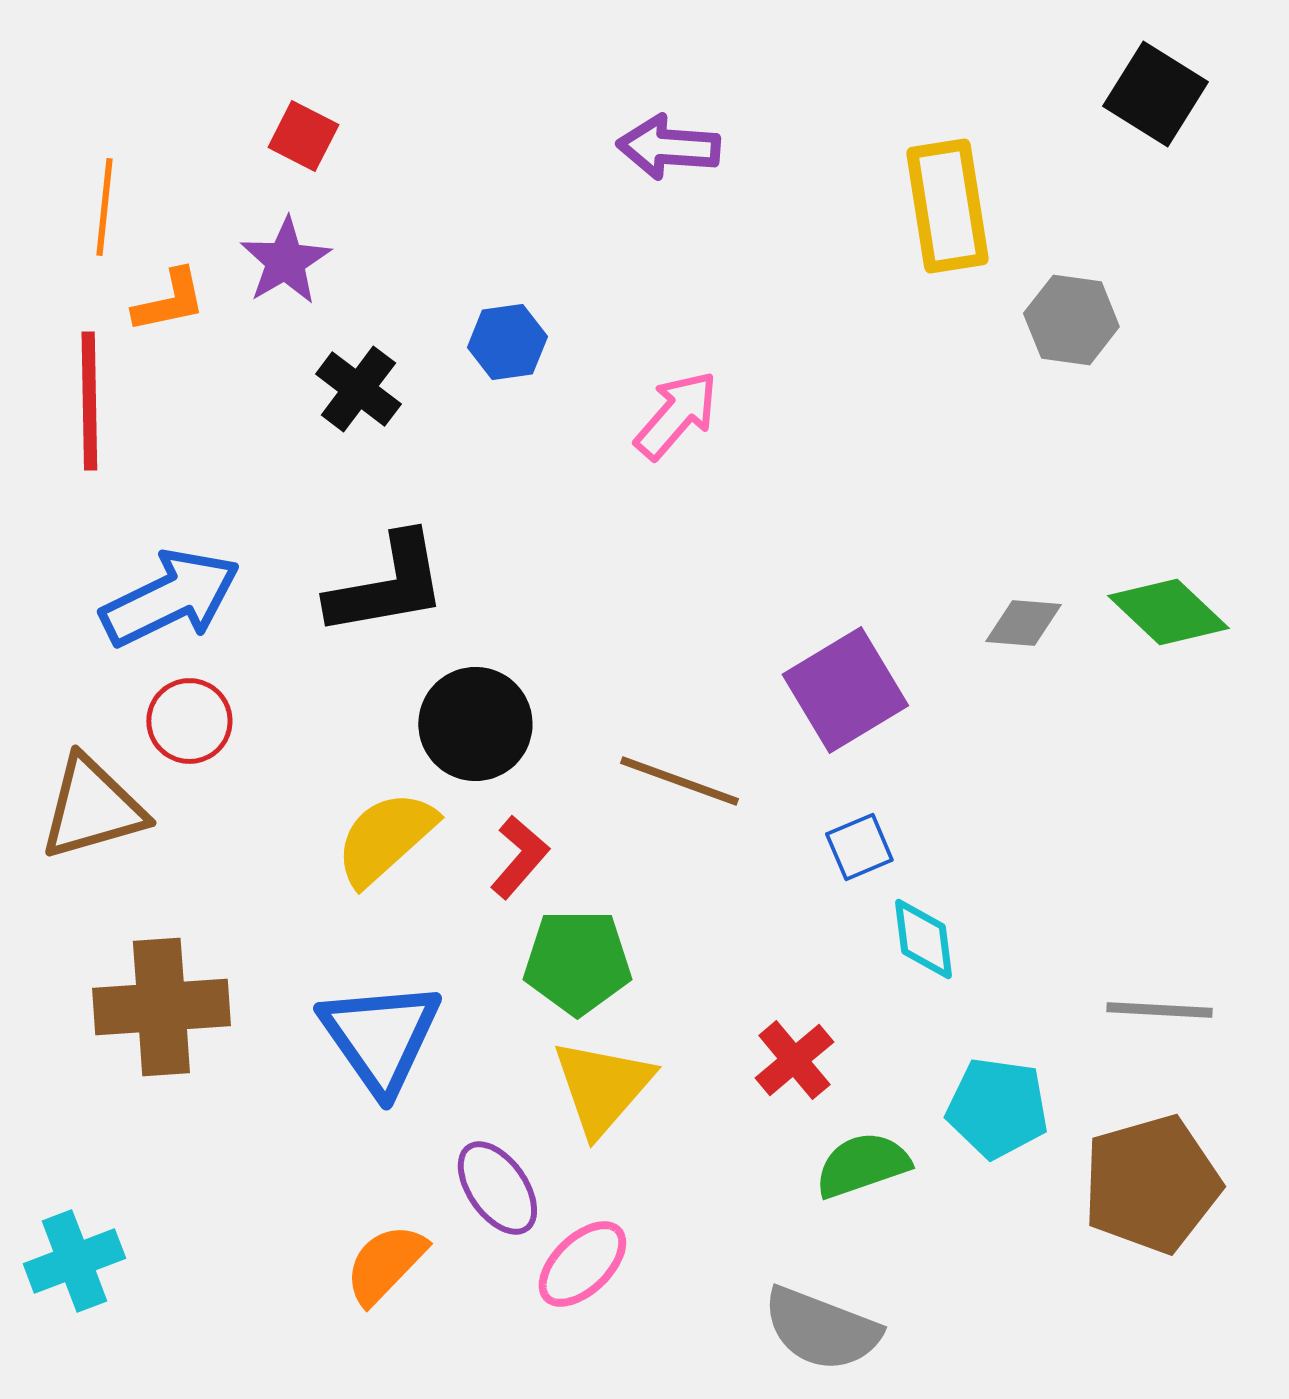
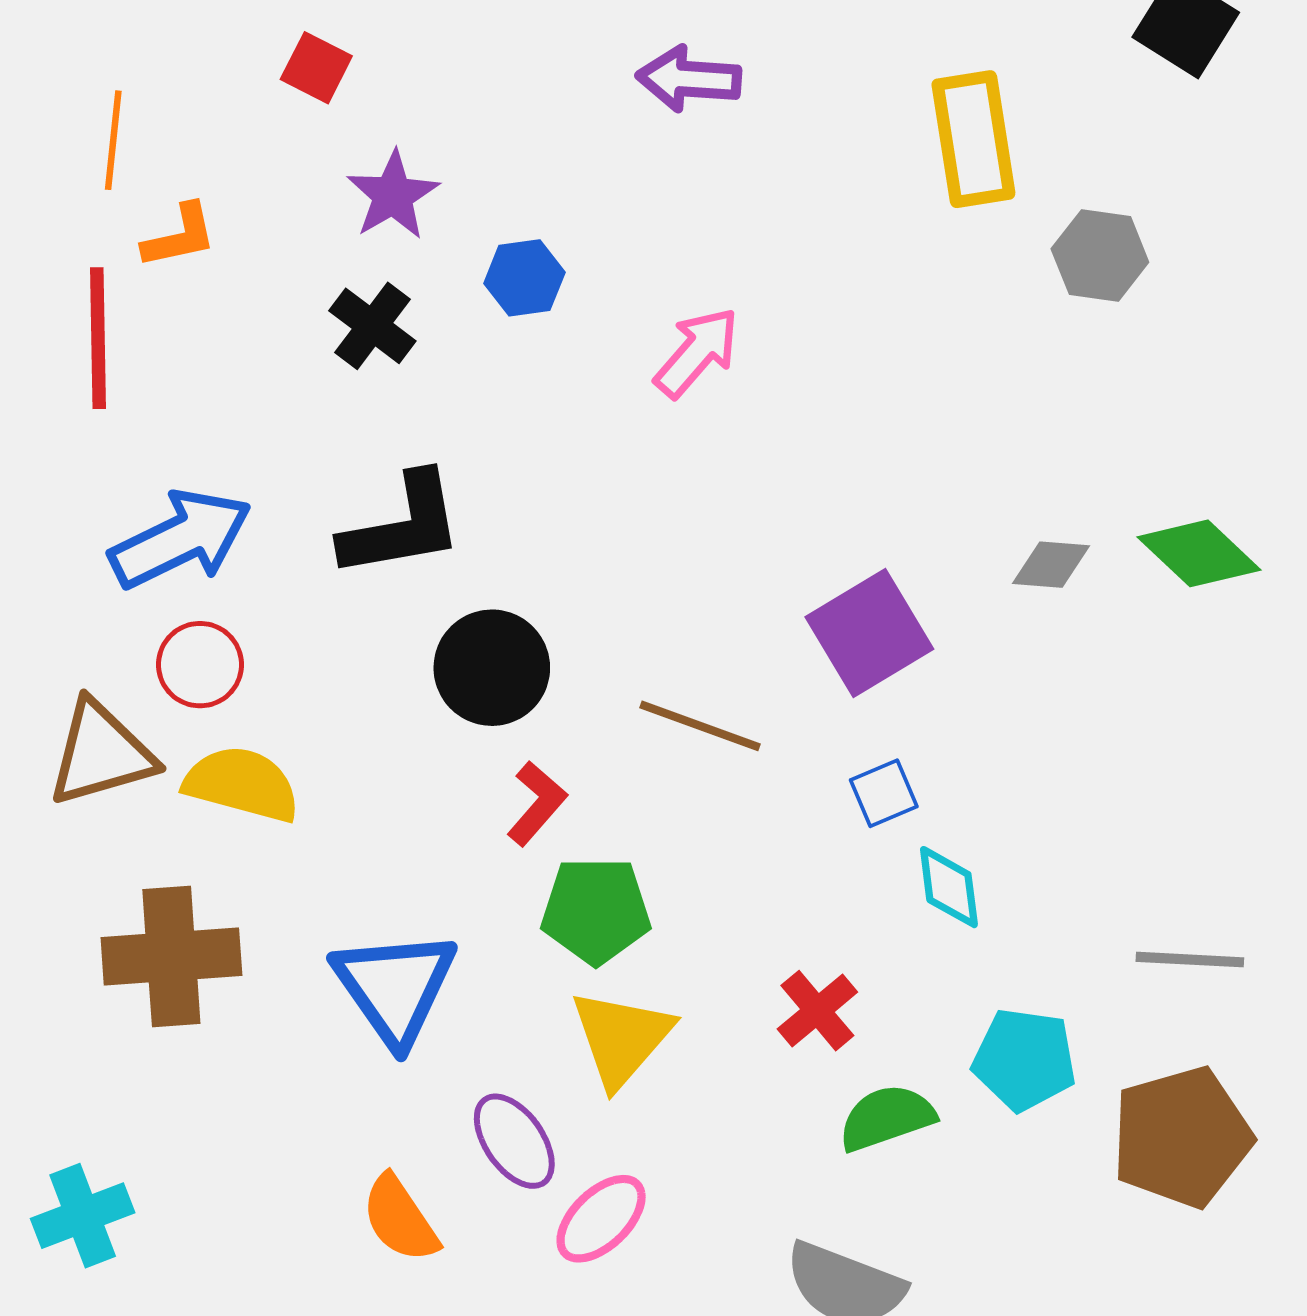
purple star: (285, 261) -> (393, 195), moved
yellow semicircle: (385, 838) -> (242, 784), moved, turned 57
orange semicircle: (385, 1264) -> (400, 1219), turned -78

